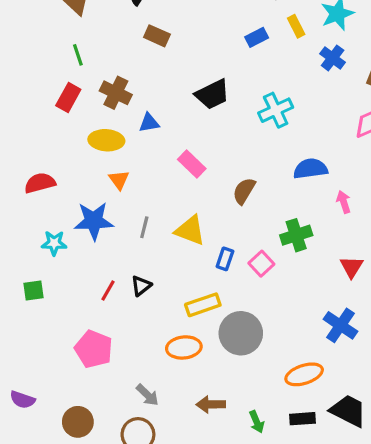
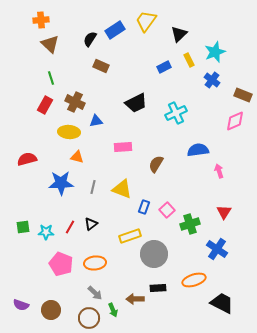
pink rectangle: (192, 164) -> (123, 147), turned -48
orange triangle: (119, 180) -> (77, 157), turned -40
green cross: (296, 235) -> (190, 224), moved
cyan star: (54, 243) -> (46, 232), moved
orange ellipse: (184, 347) -> (95, 263), moved
purple semicircle: (22, 400) -> (21, 305), moved
black rectangle: (303, 419) -> (158, 288), moved
green arrow: (257, 422) -> (113, 310), moved

